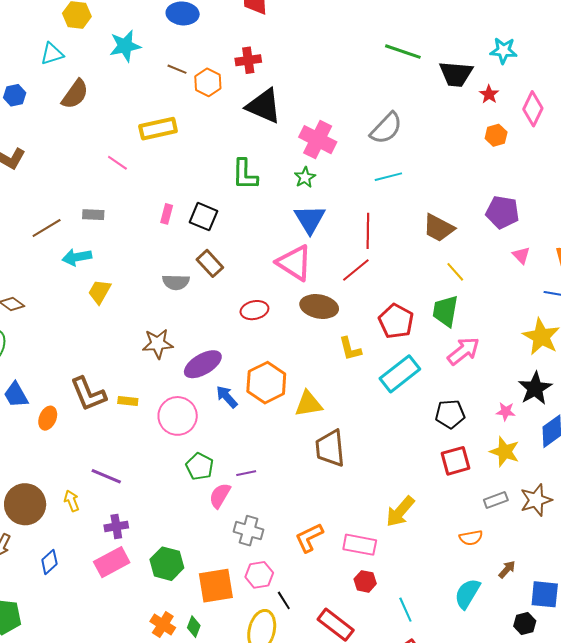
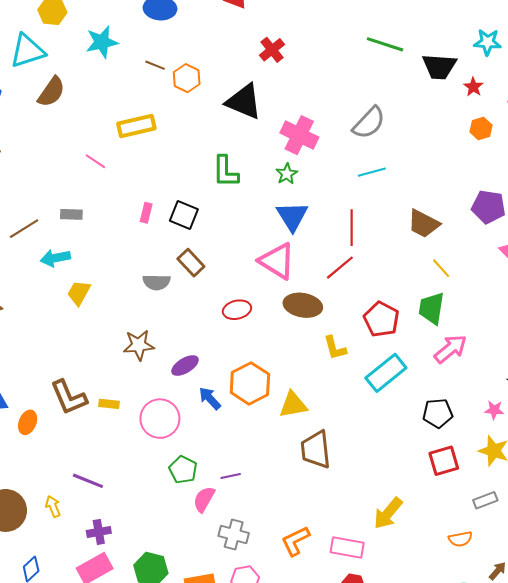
cyan triangle: (52, 54) -> (27, 51), size x1.5
red cross: (248, 60) -> (272, 50), moved, turned -30
purple ellipse: (203, 364) -> (185, 366), size x0.7

